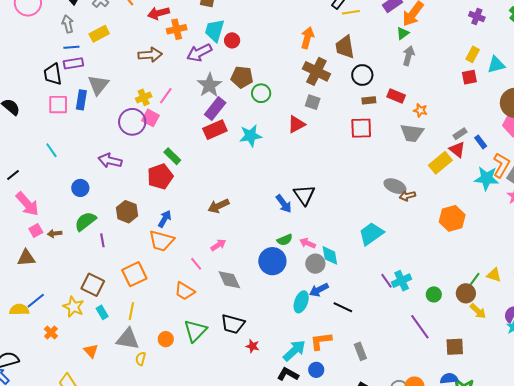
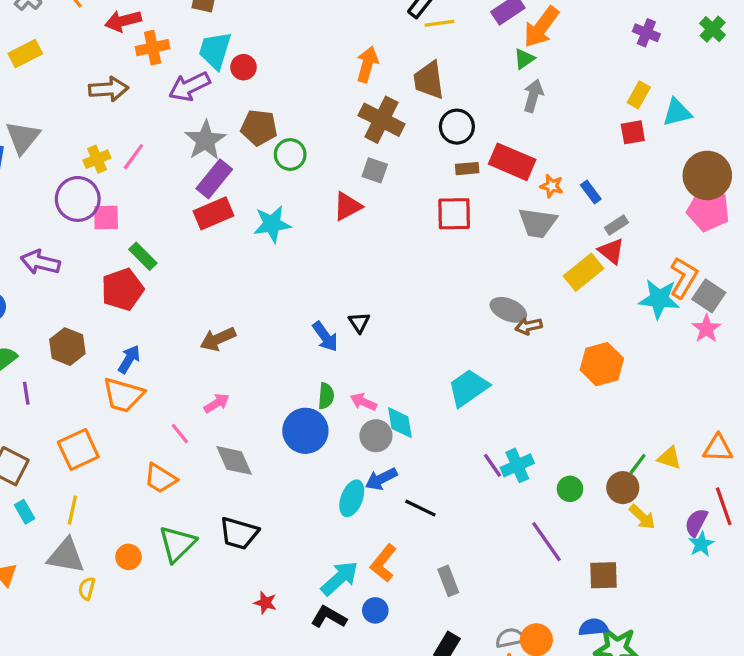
red rectangle: (396, 96) -> (512, 162), size x1.5
pink square: (150, 118) -> (106, 217), moved, turned -30
blue rectangle: (481, 142) -> (591, 192), moved
black triangle: (304, 195) -> (359, 322), size x0.6
green semicircle: (285, 240) -> (326, 396), turned -63
orange L-shape: (321, 341) -> (384, 563), turned -45
red star: (252, 346) -> (265, 603), moved

